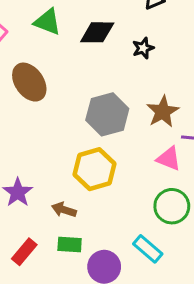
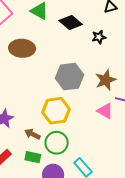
black diamond: (97, 32) -> (71, 22), turned 30
brown ellipse: (29, 82) -> (22, 48), turned -60
green circle: (172, 206) -> (57, 143), moved

